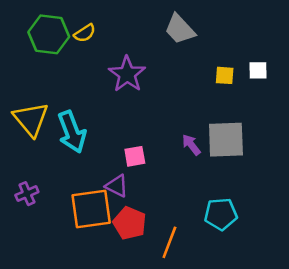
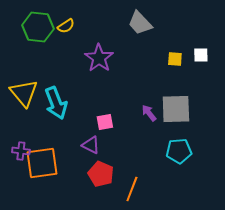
purple cross: (27, 194) -> (21, 151), turned 30
orange square: (91, 209) -> (42, 163), moved
cyan pentagon: (221, 214) -> (179, 151), moved

